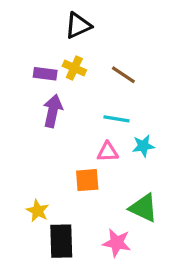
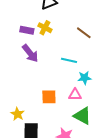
brown line: (123, 75) -> (84, 33), moved
purple arrow: (53, 111) -> (30, 53), turned 126
pink triangle: (108, 152) -> (75, 95), moved

